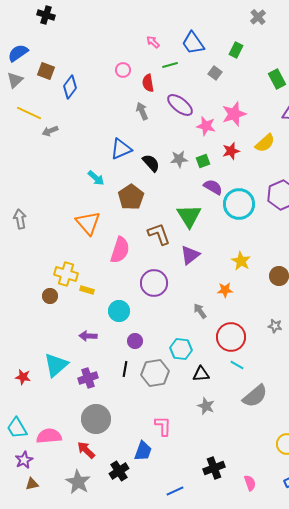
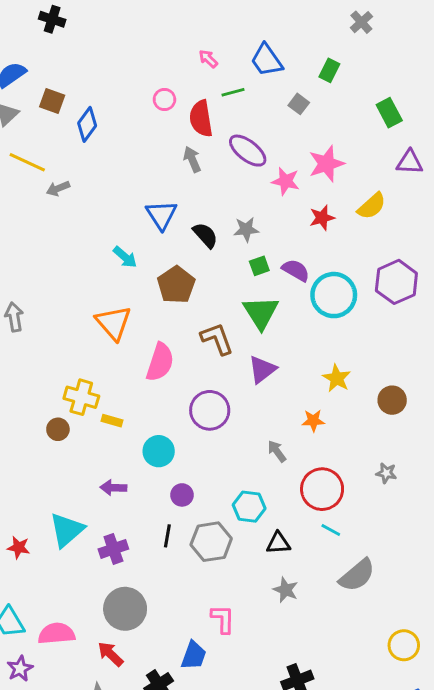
red semicircle: (148, 83) -> (201, 118), size x1.4
blue triangle: (121, 149) -> (162, 215), turned -40
green square: (203, 161) -> (259, 266), moved

